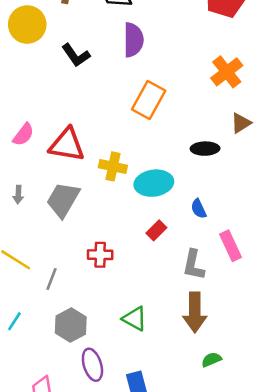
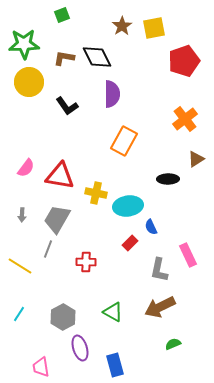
blue semicircle: (199, 209) -> (151, 227), moved
gray line: (52, 279) -> (48, 249), moved
brown arrow: (195, 312) -> (160, 307), turned 64

